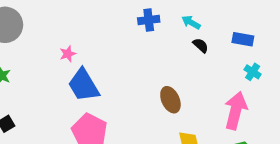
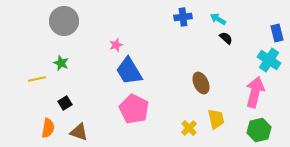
blue rectangle: (243, 39) -> (277, 33), moved, turned 66
cyan cross: (253, 72) -> (269, 60), size x1.6

